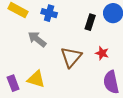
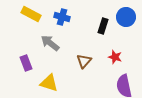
brown triangle: (71, 57) -> (84, 61), size x0.7
purple rectangle: (13, 83) -> (26, 63), moved

